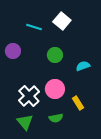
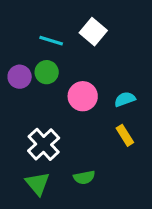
green circle: (55, 55) -> (47, 72), moved
pink circle: (55, 89) -> (83, 96), moved
yellow rectangle: (78, 103) -> (125, 135), moved

